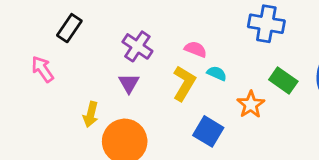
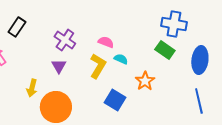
blue cross: (266, 24) -> (174, 24), moved
green rectangle: (283, 80) -> (165, 50), moved

